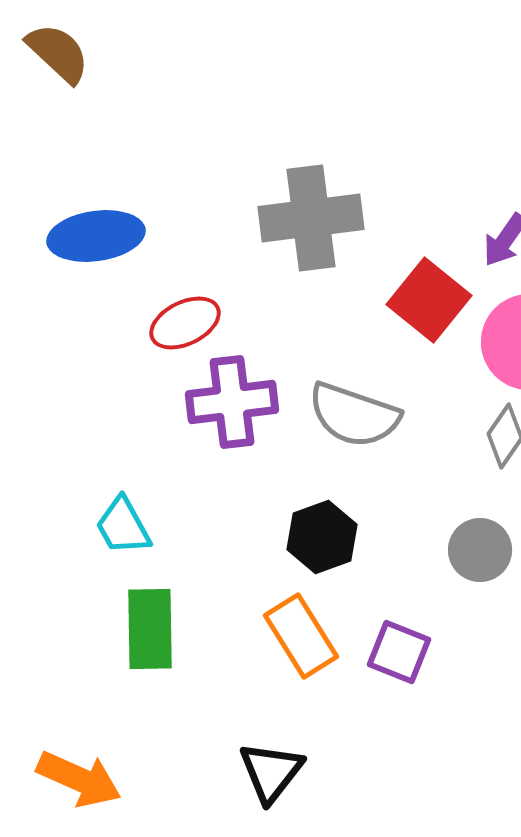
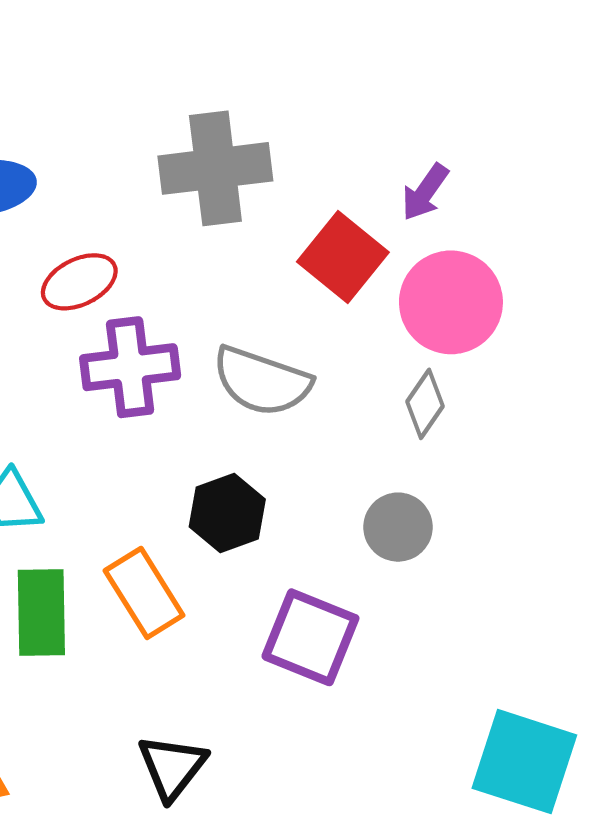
orange rectangle: (301, 636) -> (144, 593), moved
purple square: (399, 652) -> (310, 637), size x1.4

